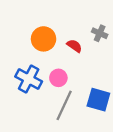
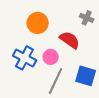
red semicircle: (74, 46) -> (70, 40), moved, size x1.5

